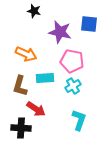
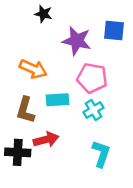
red arrow: (36, 109) -> (46, 140), turned -48
black cross: (21, 128) -> (18, 152), moved

